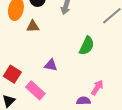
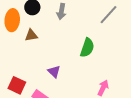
purple triangle: (51, 65) -> (54, 72), turned 40

